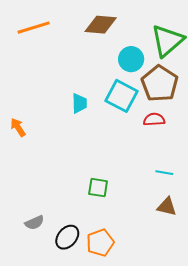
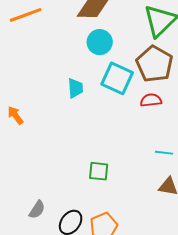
cyan circle: (131, 59) -> (100, 42), moved
gray semicircle: (34, 223) -> (37, 210), turned -30

